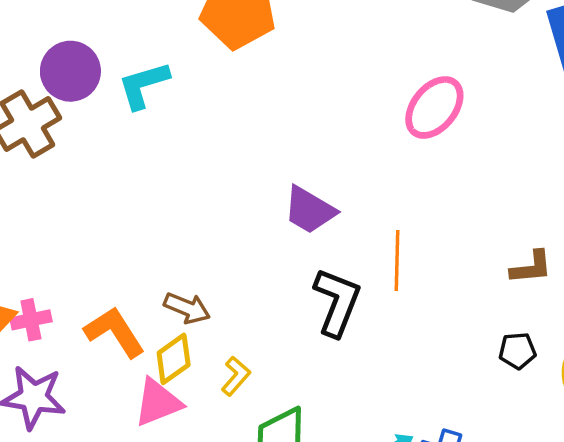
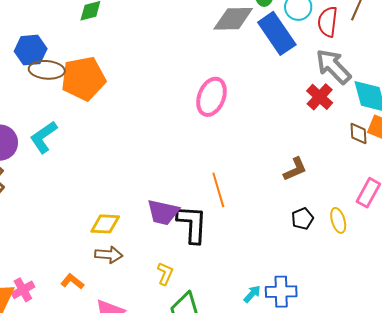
purple trapezoid: (309, 210) -> (163, 212), moved
orange L-shape: (115, 332) -> (72, 281), size x0.6
yellow diamond: (174, 359) -> (105, 224), moved, turned 56
yellow L-shape: (236, 376) -> (165, 274), moved

